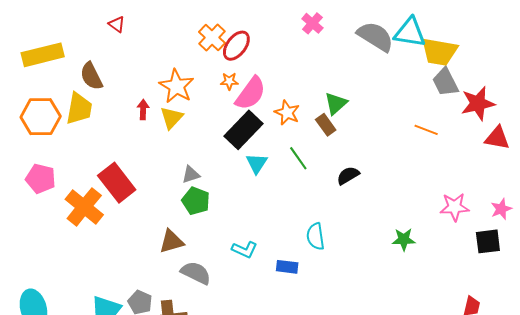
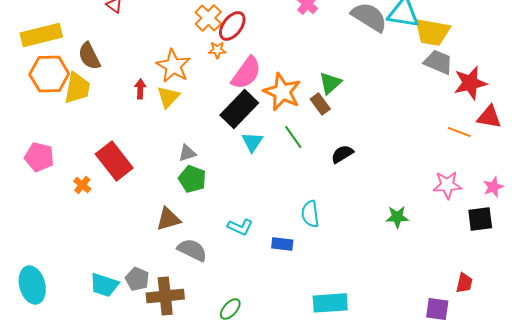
orange star: (229, 81) -> (217, 50), moved
gray trapezoid: (445, 82) -> (438, 62), turned 140
orange star: (287, 113) -> (282, 92), size x1.5
orange hexagon: (41, 117) -> (49, 74), moved
orange line: (426, 130) -> (459, 132), moved
orange cross: (84, 207) -> (82, 185), size x0.5

